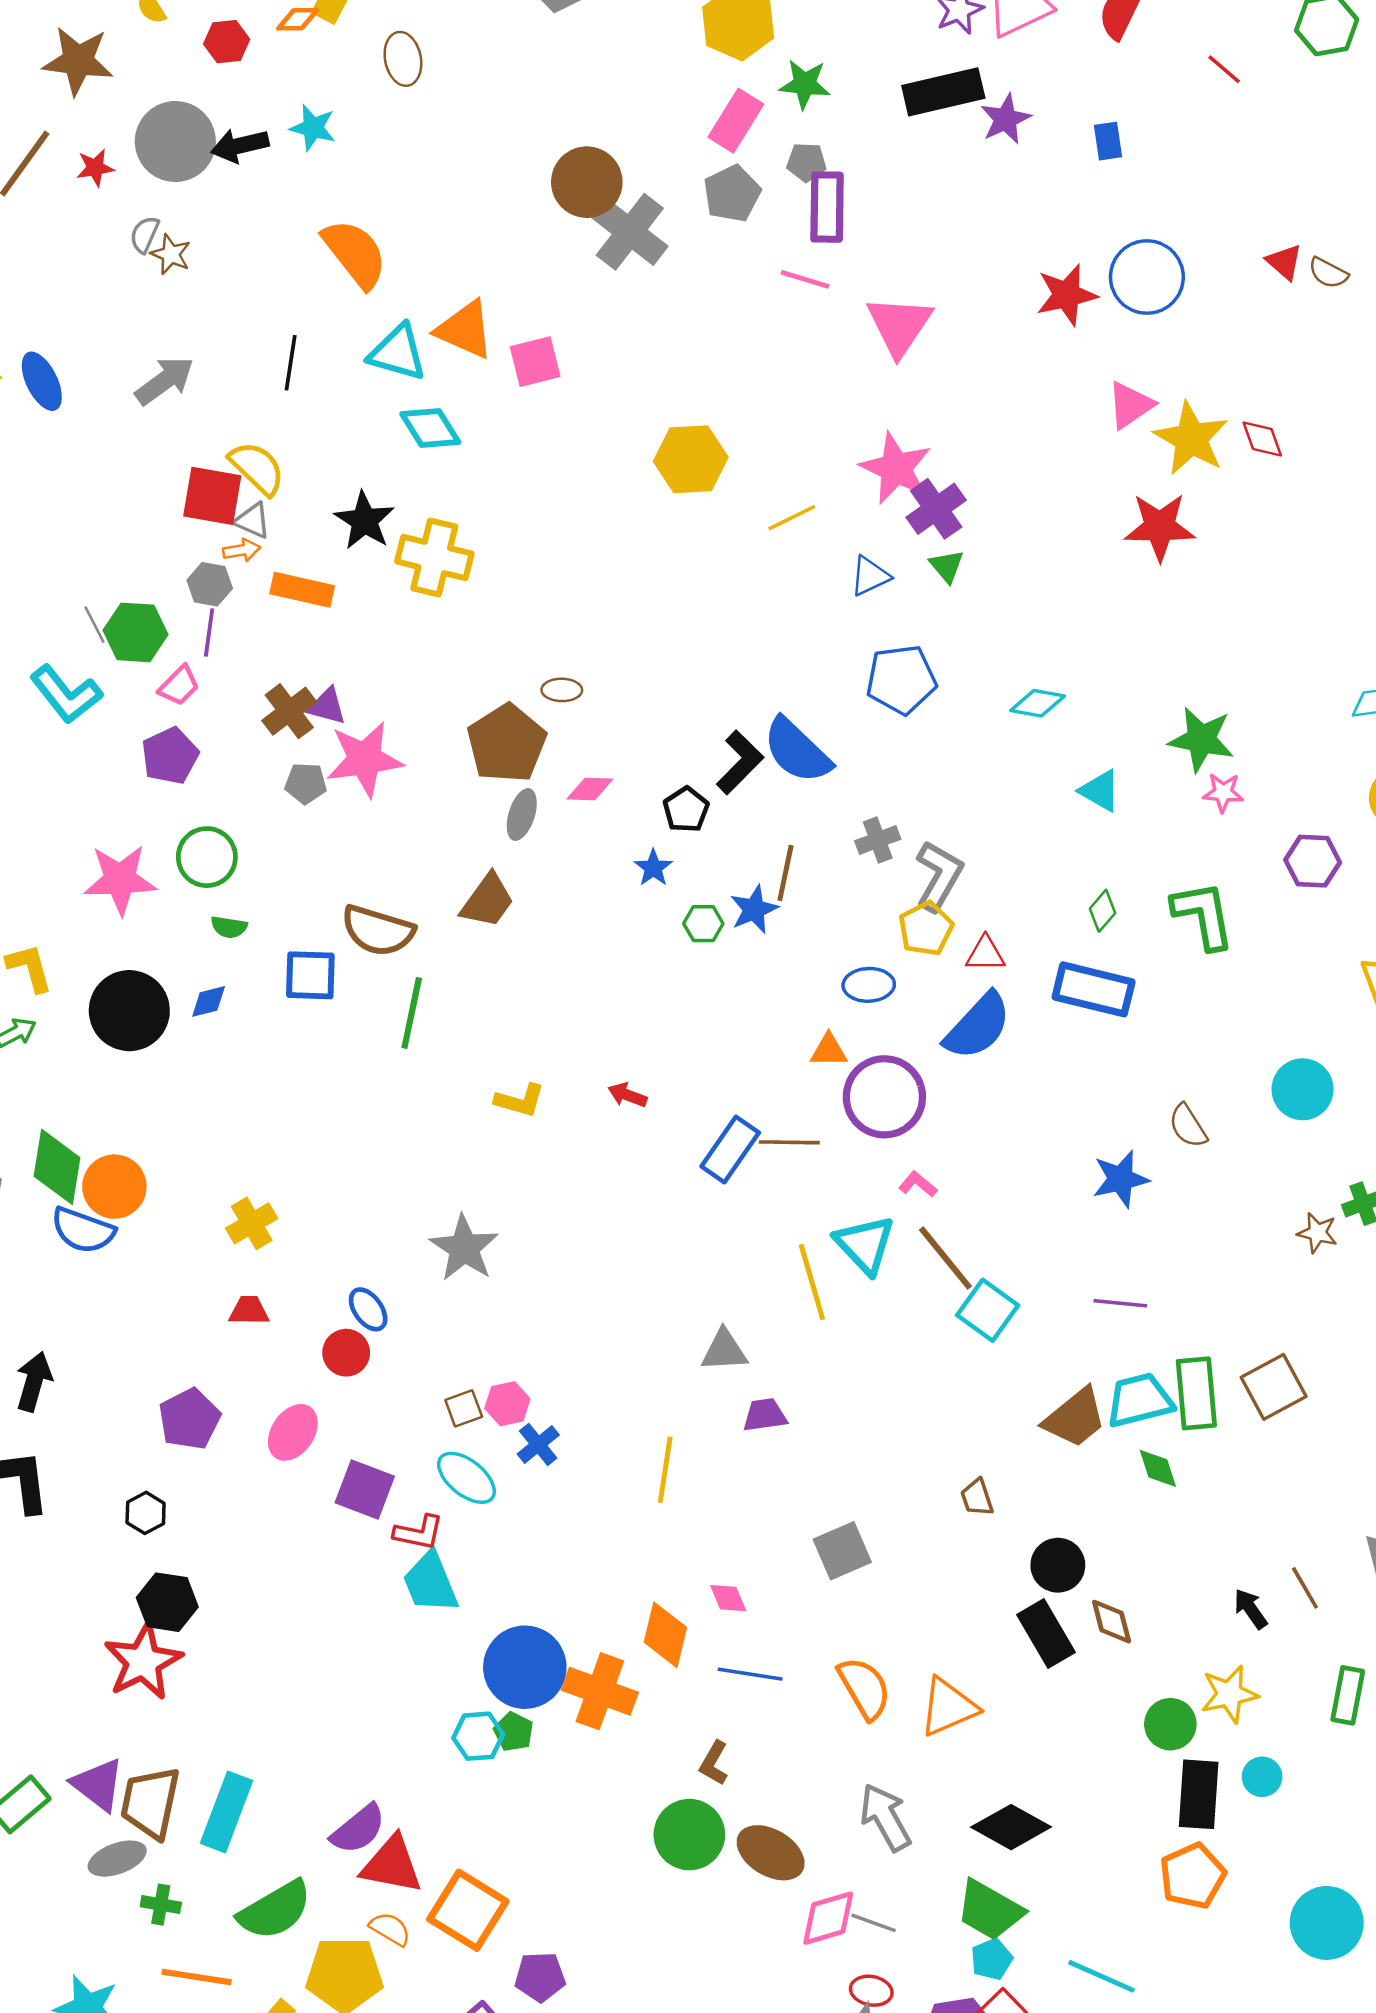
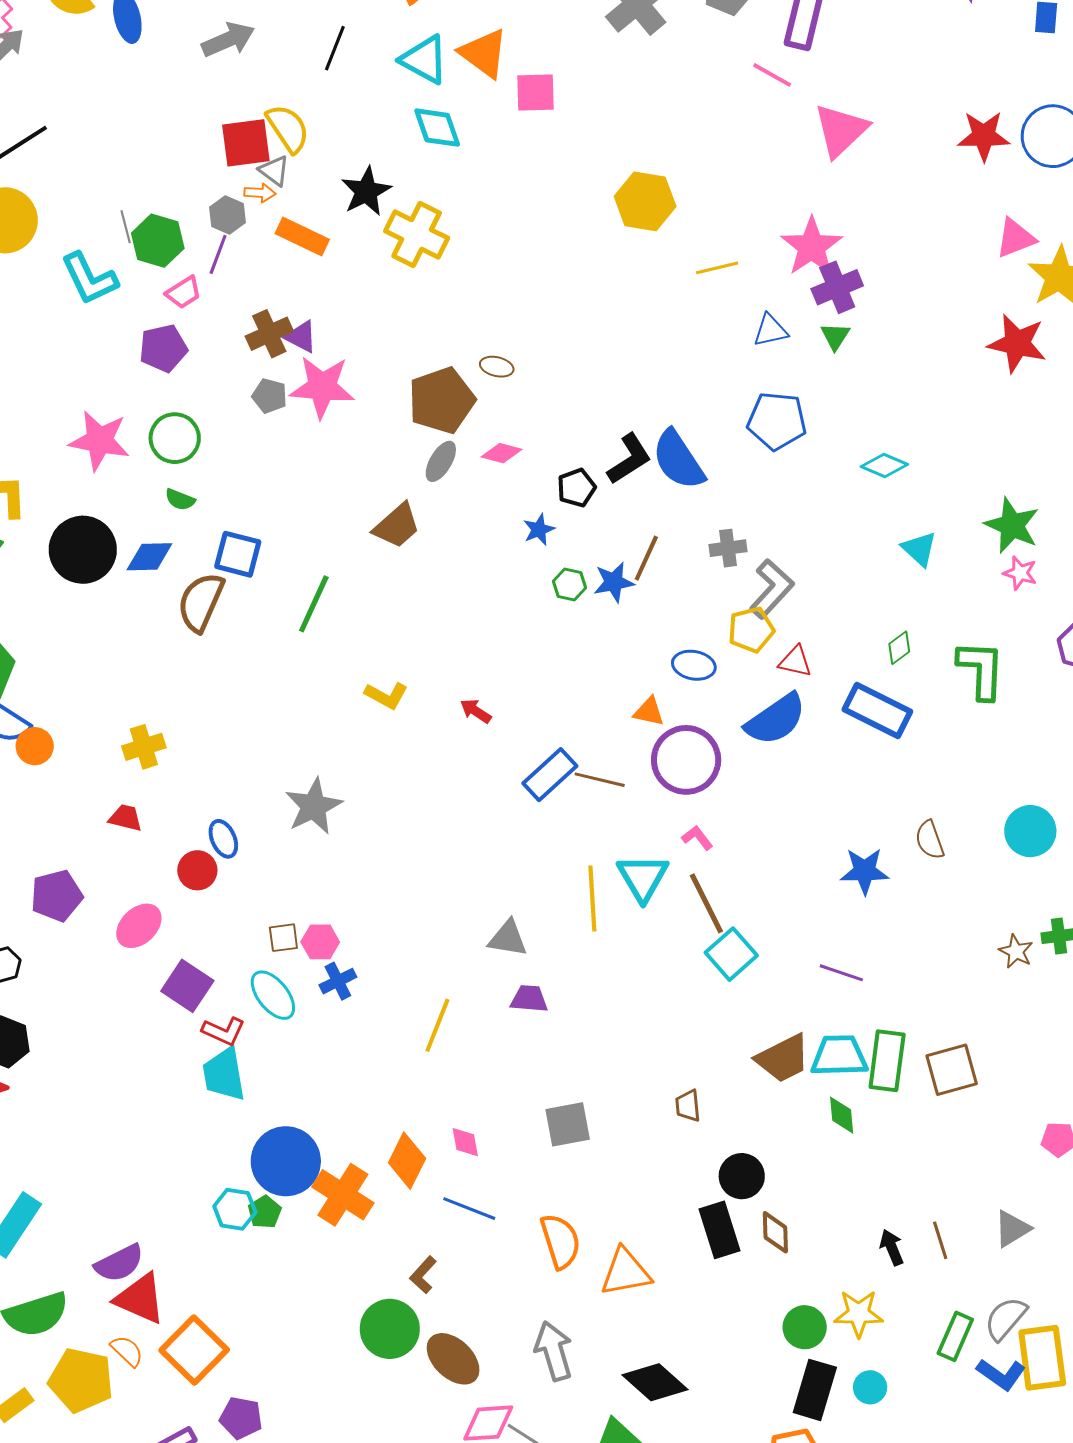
red square: (212, 496) -> (246, 143), turned -30
brown semicircle: (378, 931) -> (201, 602), moved, turned 84
blue diamond: (209, 1001) -> (149, 557), size x1.4
orange circle: (114, 1187) -> (35, 746), moved, size x0.7

